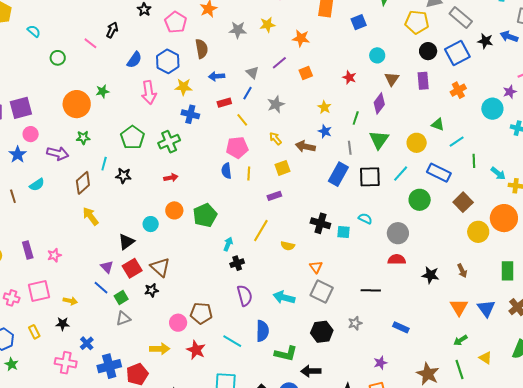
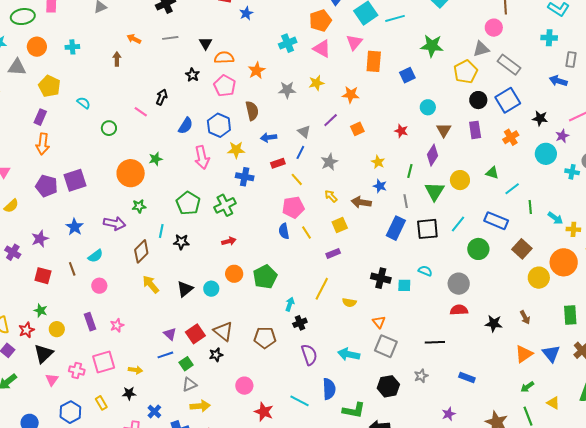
yellow pentagon: (417, 22) -> (466, 72), turned -30
black star: (485, 41) -> (540, 118), moved
pink circle: (31, 134) -> (99, 286), moved
yellow circle: (417, 143) -> (460, 180), moved
yellow line: (249, 173) -> (306, 233), turned -32
black triangle: (126, 242) -> (185, 289), moved
blue line: (101, 288) -> (165, 355), turned -56
orange triangle: (459, 307) -> (524, 354), turned 30
brown pentagon: (201, 313) -> (265, 338), moved
yellow arrow: (160, 349) -> (200, 406), moved

